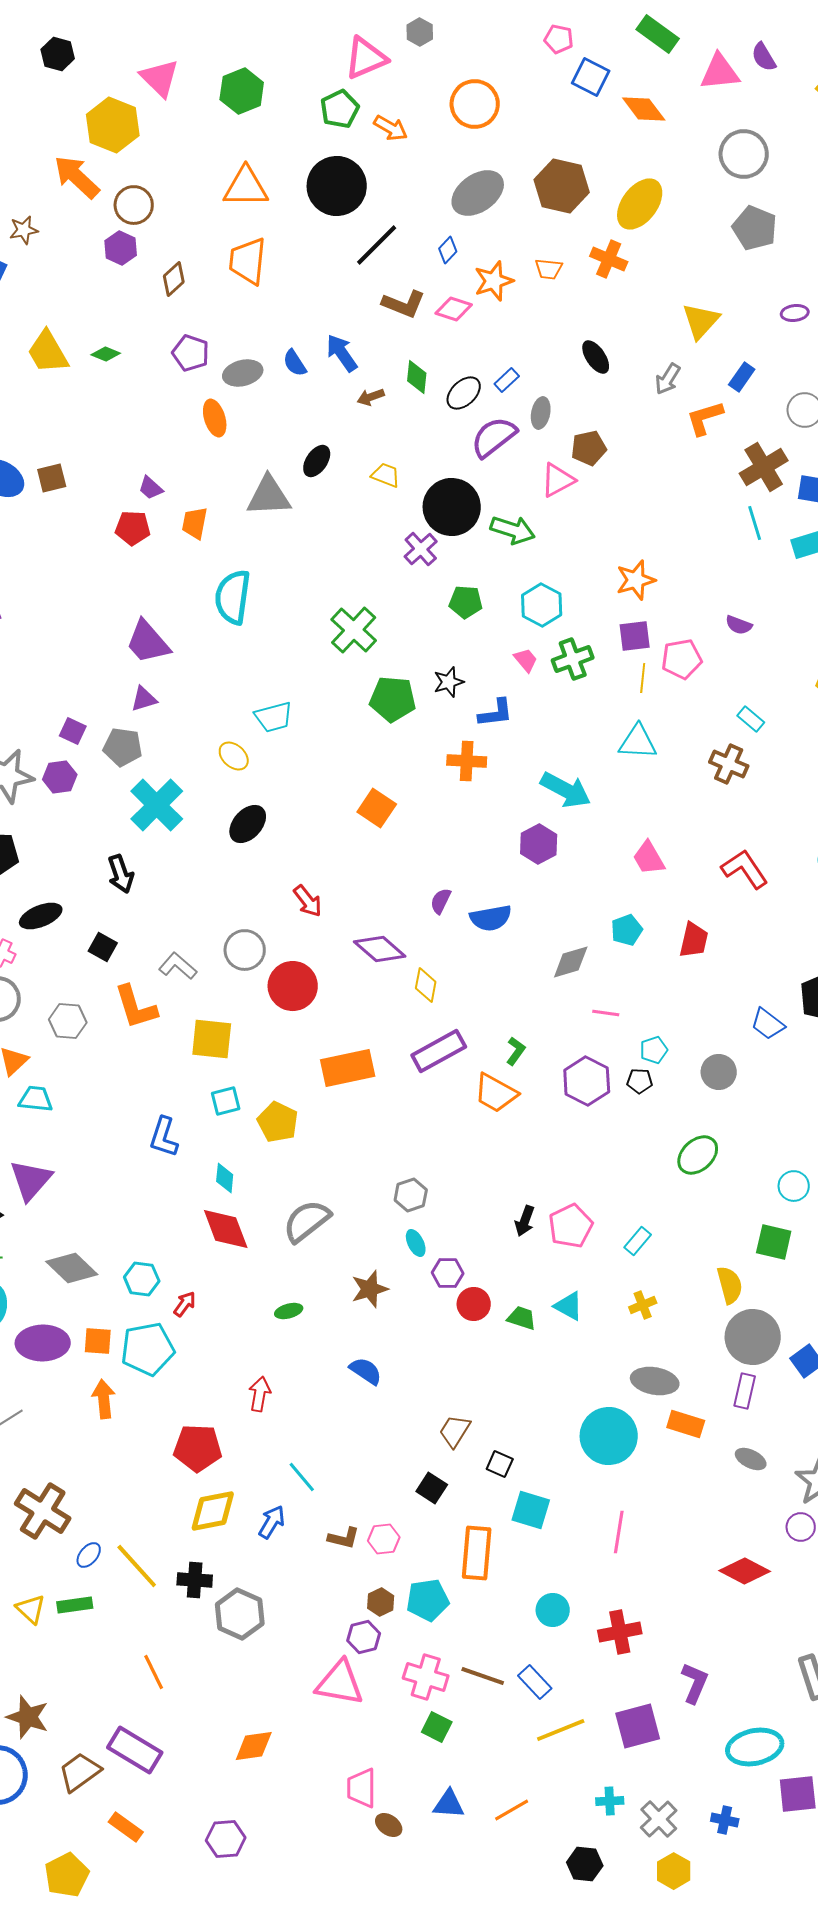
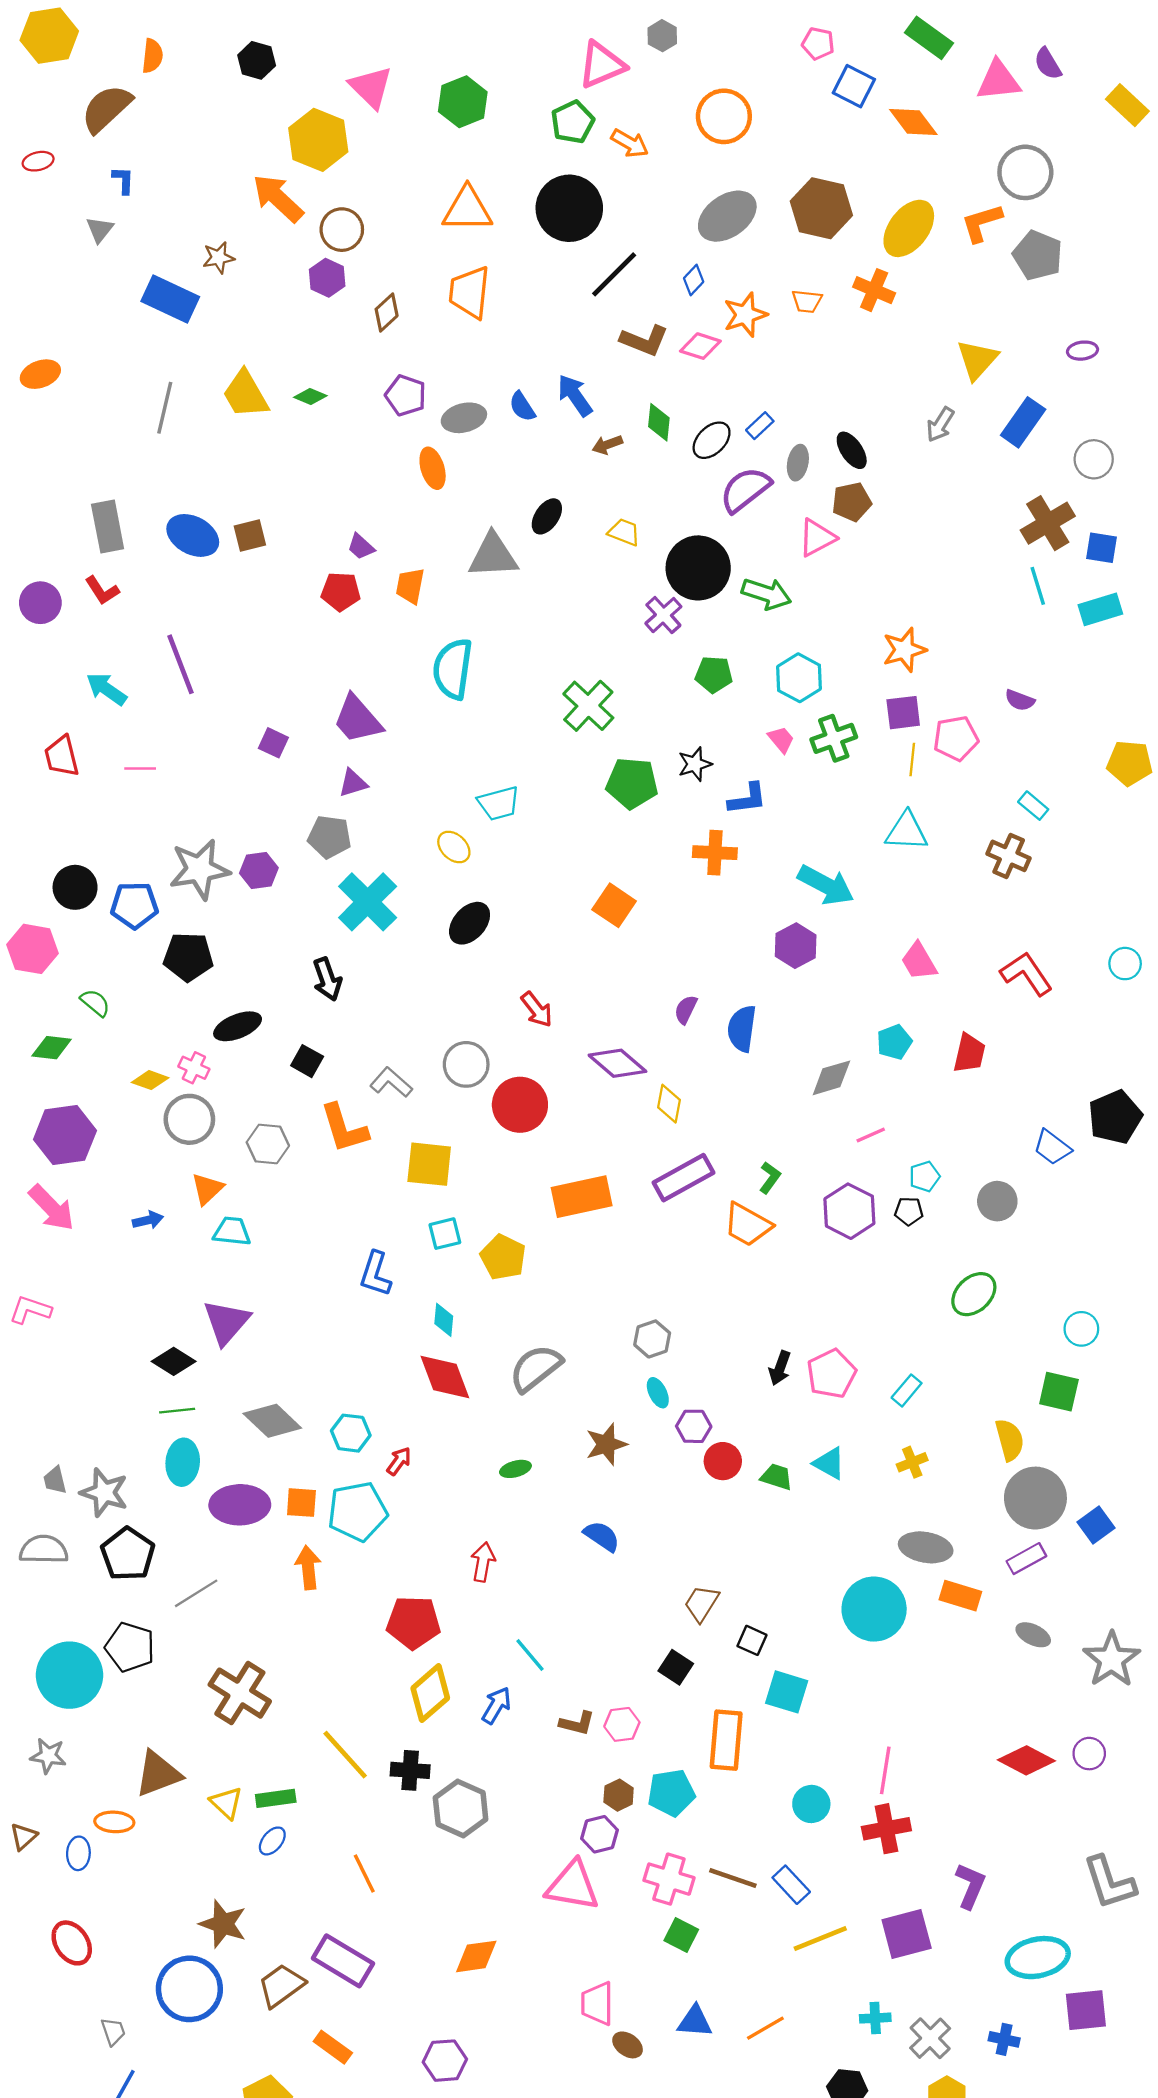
black ellipse: (596, 357) -> (852, 450), moved
blue rectangle: (742, 377) -> (1023, 422), size x1.5
orange L-shape: (705, 418) -> (982, 223), moved
purple square: (73, 731) -> (273, 743), moved
blue semicircle: (491, 918) -> (742, 1029), turned 108
pink line: (606, 1013) -> (871, 1135), turned -32
purple rectangle: (745, 1391) -> (1026, 1559), turned 48
yellow diamond: (213, 1511) -> (430, 1693), turned -30
purple circle: (801, 1527) -> (1089, 1754), moved
pink line: (619, 1532) -> (885, 1770), moved
blue ellipse: (89, 1555) -> (272, 1841), moved

